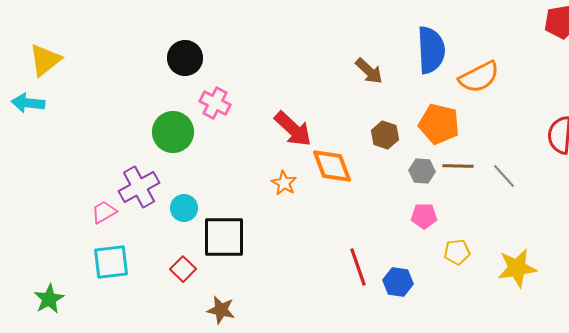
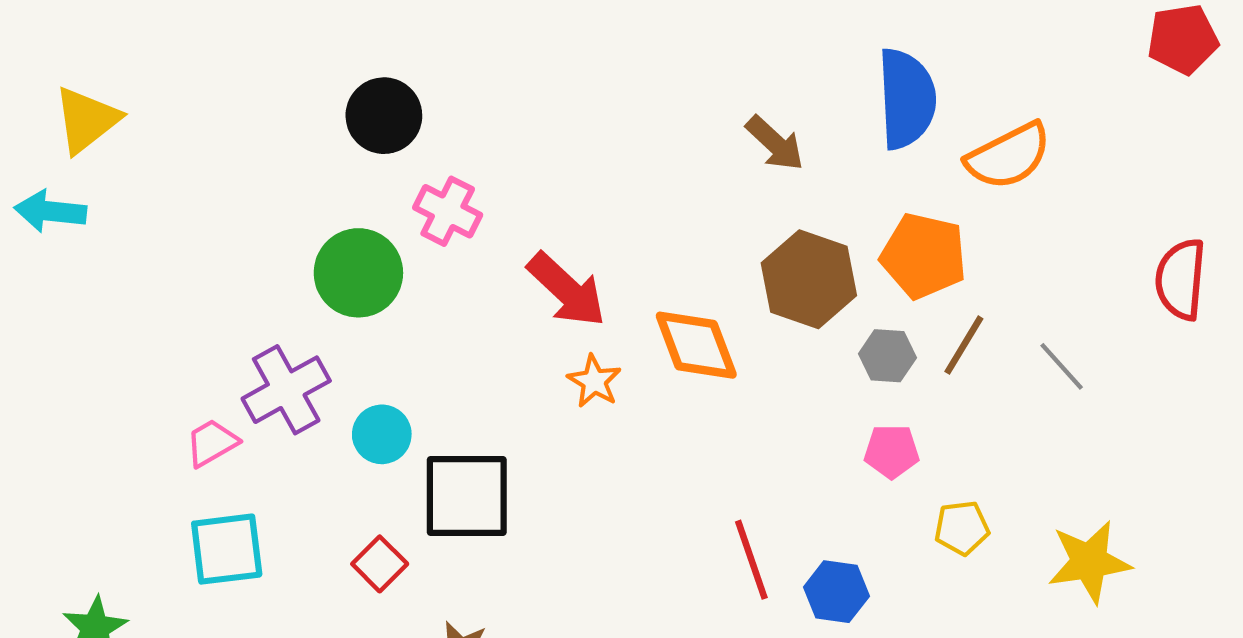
red arrow: (293, 129) -> (567, 290), moved
brown hexagon: (385, 135) -> (809, 279), size x1.6
brown line: (458, 166) -> (964, 345), turned -60

